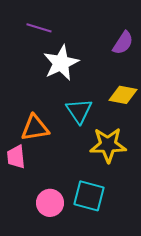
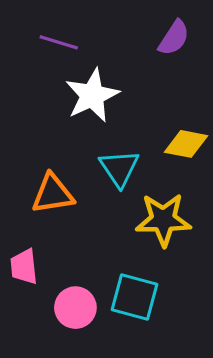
purple semicircle: (123, 43) -> (174, 38), moved
pink trapezoid: (16, 157) -> (24, 267), moved

